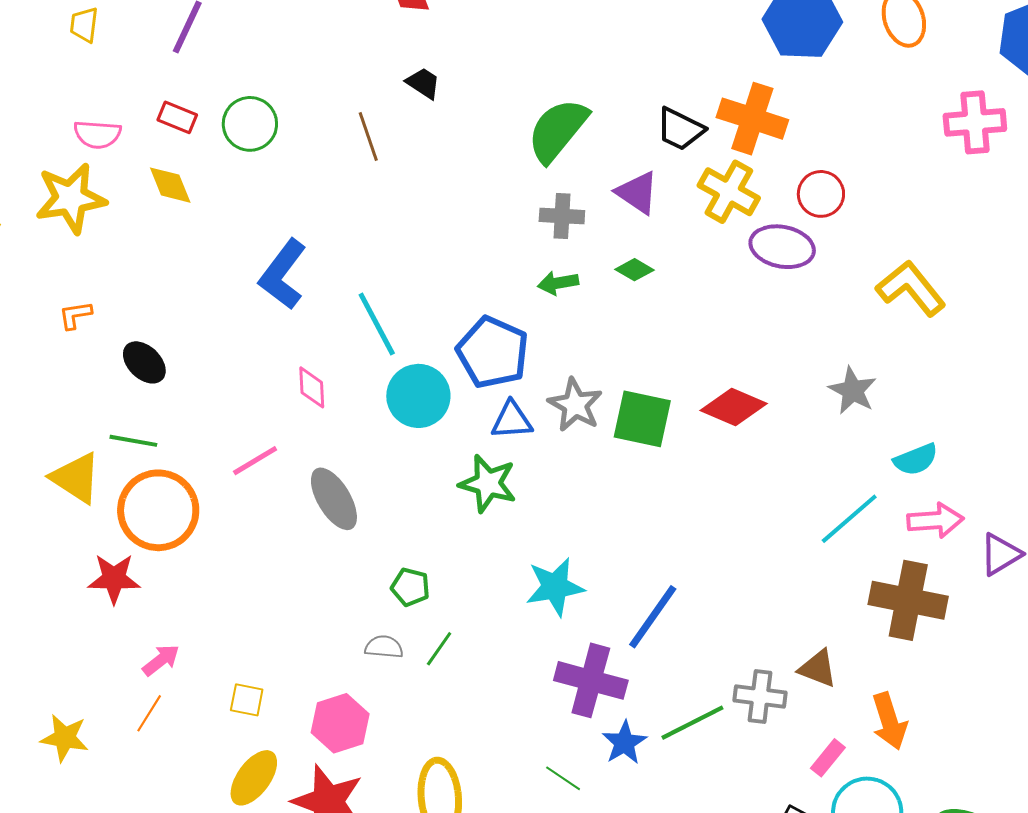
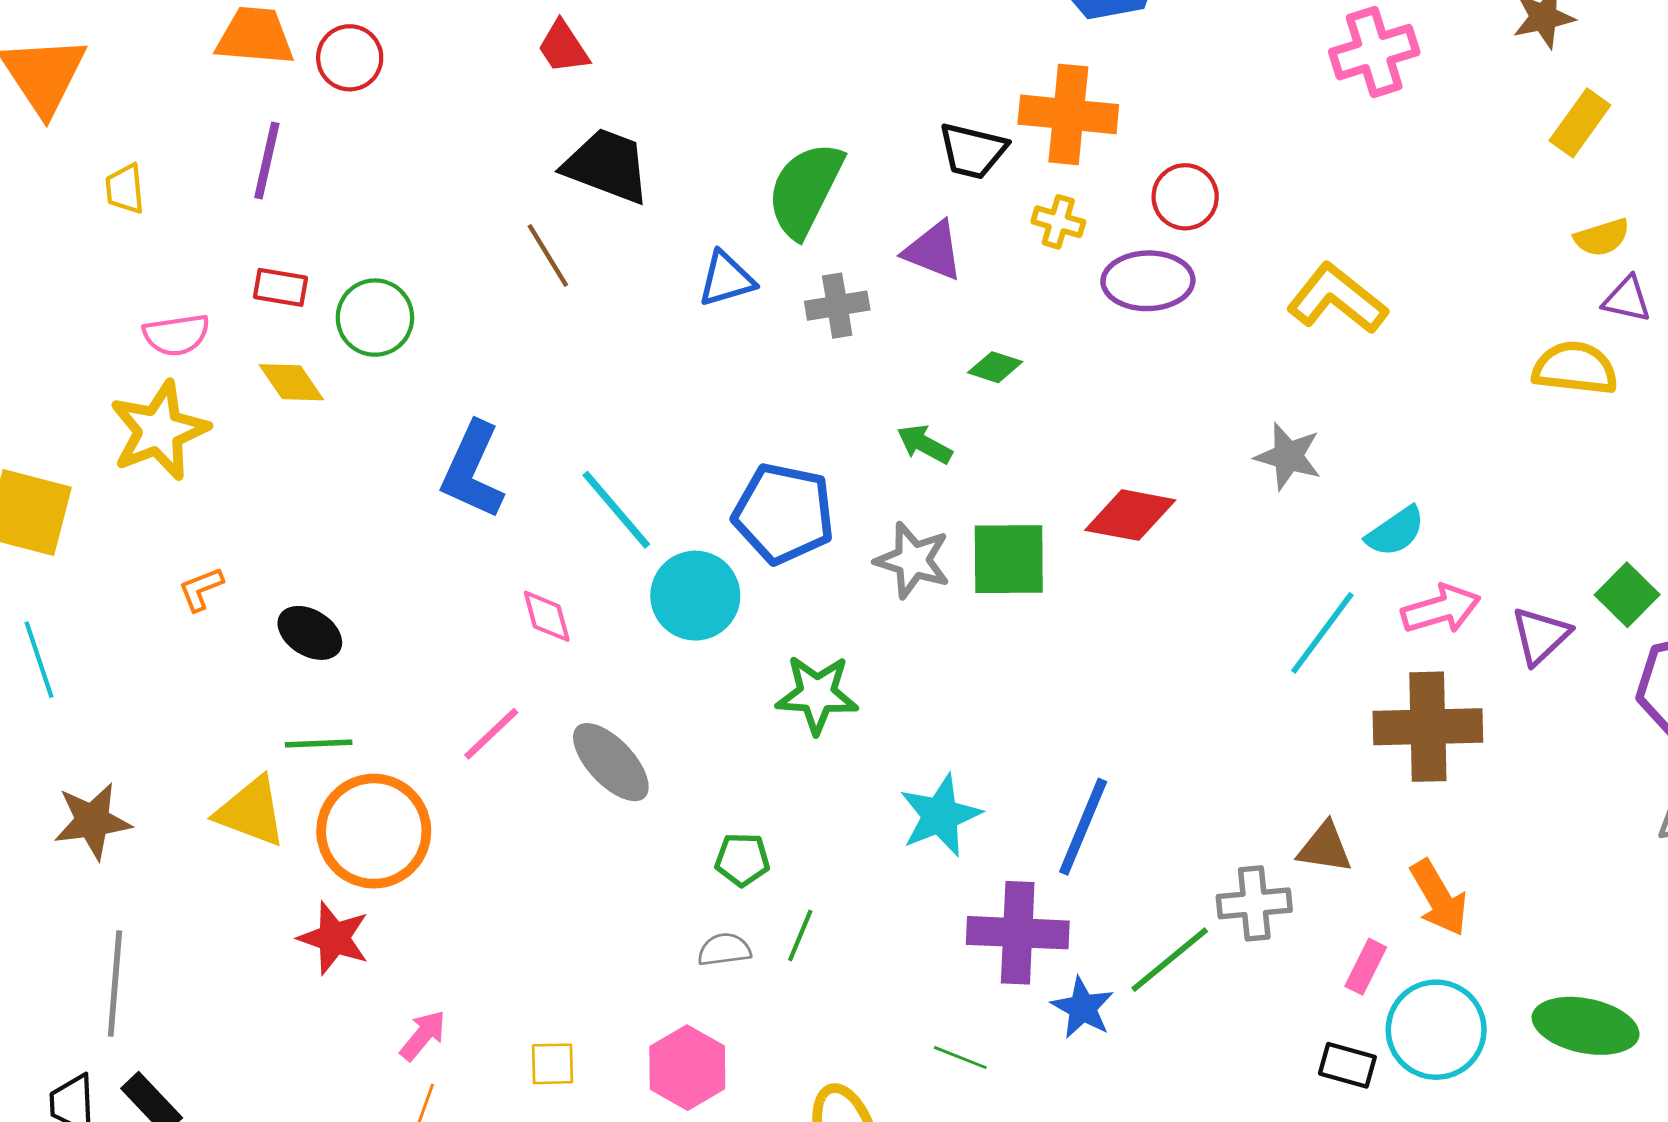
black trapezoid: (423, 83) -> (607, 166), size x1.8
green circle: (250, 124) -> (375, 318), moved
yellow cross: (729, 192) -> (1058, 222), size x0.6
green diamond: (635, 270) -> (995, 367), moved
green arrow: (558, 283) -> (925, 444), moved, turned 51
blue triangle: (512, 420) -> (726, 279), moved
red star: (114, 579) -> (334, 938), turned 30
green line: (563, 778) -> (960, 1058), moved

